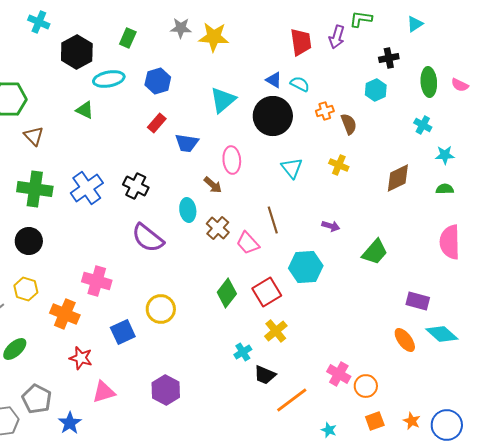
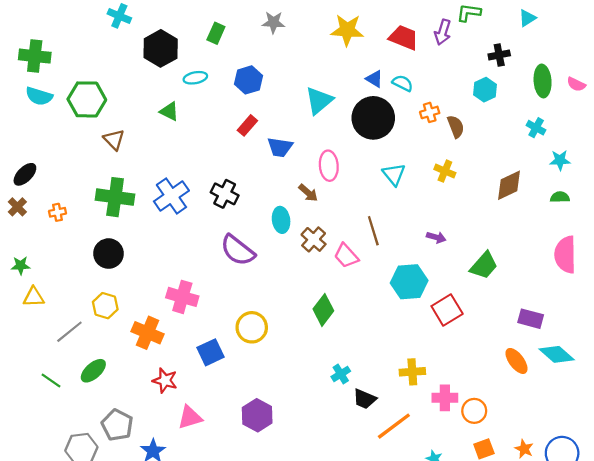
yellow star: (214, 37) -> (347, 30), moved
red trapezoid: (301, 42) -> (404, 38), turned -60
cyan ellipse: (109, 79) -> (195, 78), size x0.7
red square: (267, 292) -> (447, 310), moved
yellow cross: (276, 331) -> (412, 372), moved, turned 35
pink cross: (339, 374) -> (445, 398), turned -30

